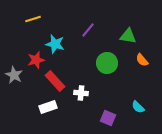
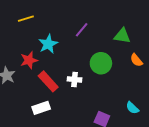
cyan star: (55, 44) -> (48, 44), turned 30
white cross: (81, 93) -> (75, 79), moved

